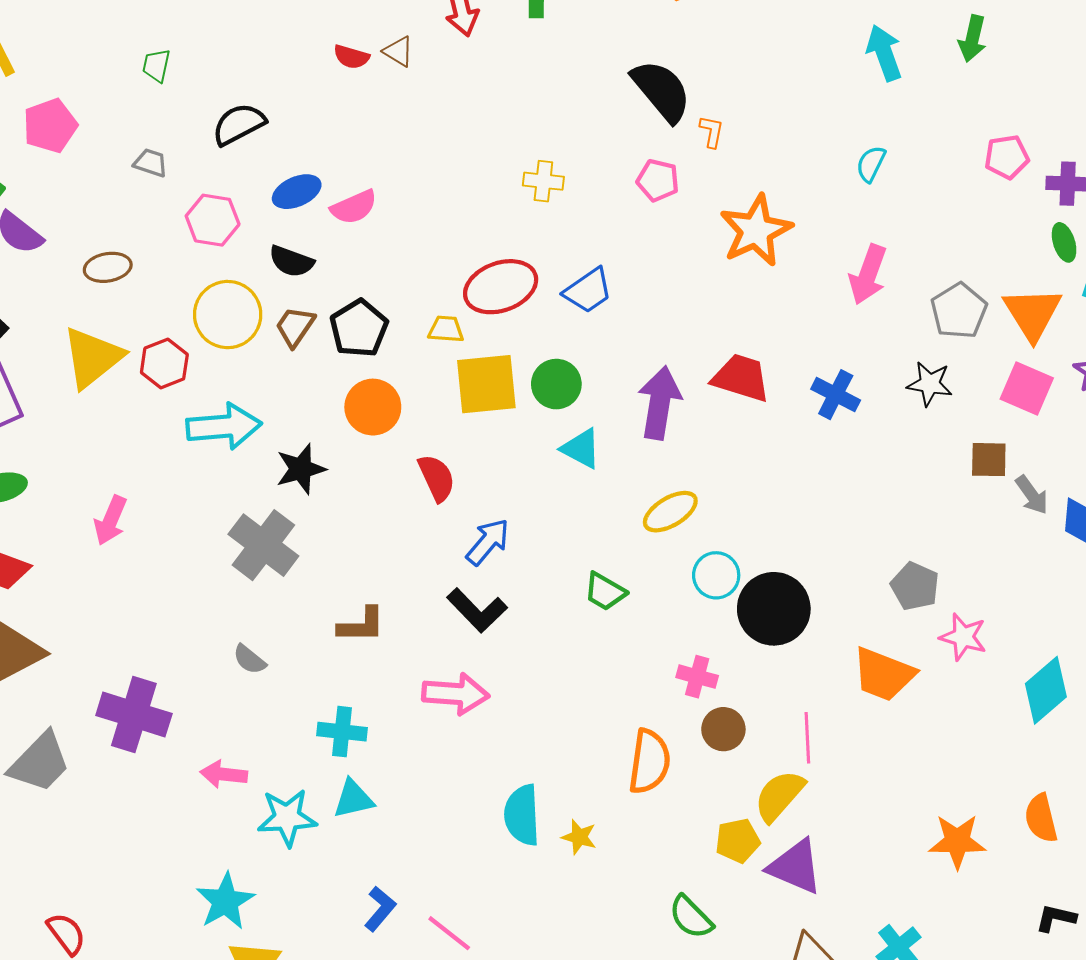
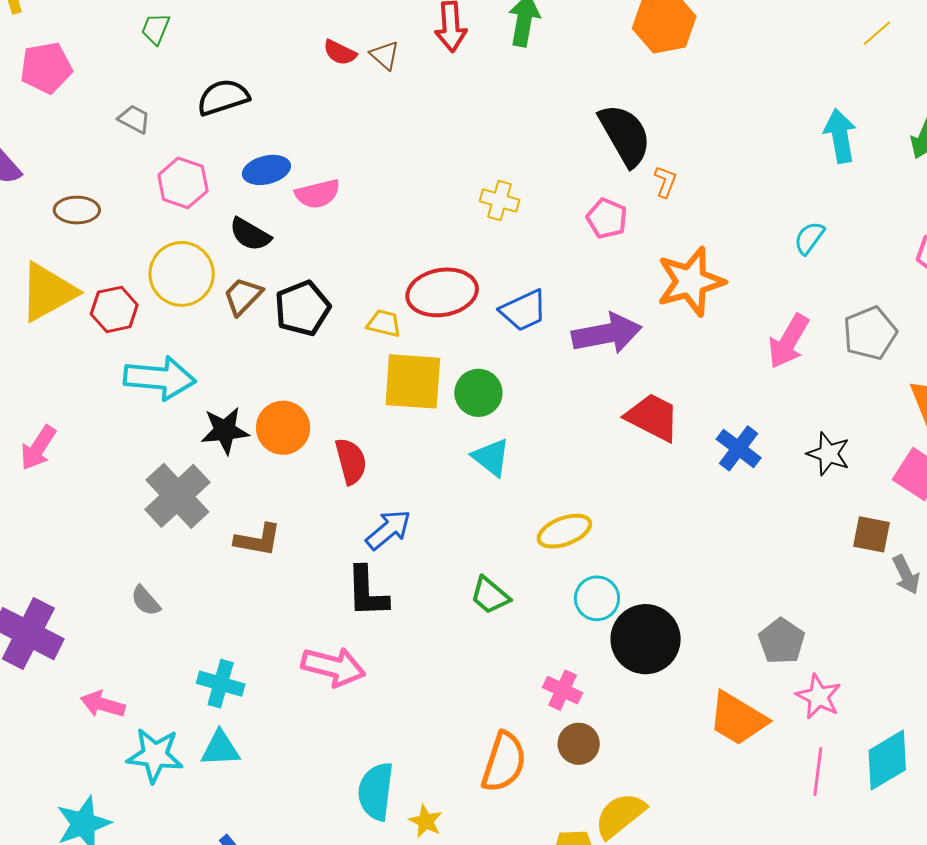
gray pentagon: (959, 311) -> (870, 333), moved
purple arrow: (660, 403) -> (607, 334), moved, turned 60
orange circle: (373, 407) -> (283, 428), moved
black L-shape: (477, 610) -> (367, 592), turned 32
brown L-shape: (361, 625) -> (258, 540), moved
pink line: (807, 738) -> (818, 772), moved

